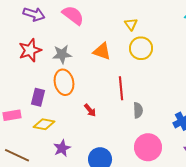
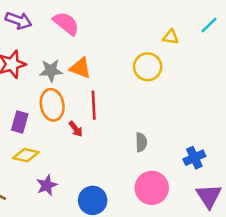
yellow triangle: (131, 24) -> (171, 37), moved, turned -48
orange triangle: (102, 51) -> (80, 68), moved
red line: (121, 88) -> (94, 105), moved
red arrow: (90, 110) -> (76, 129), moved

